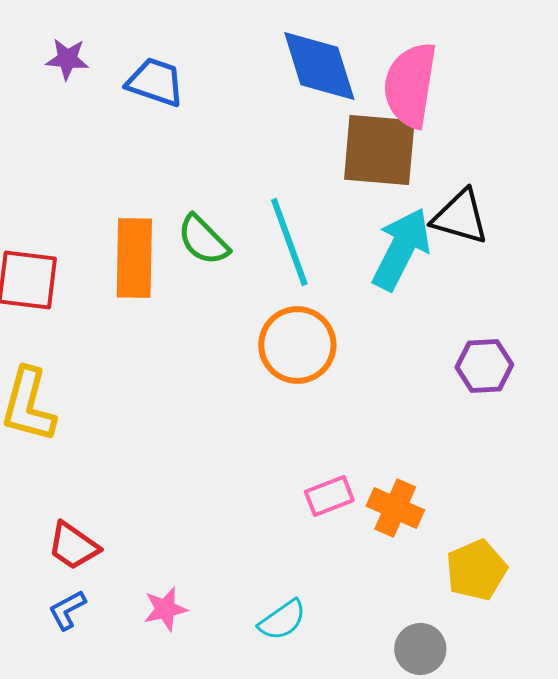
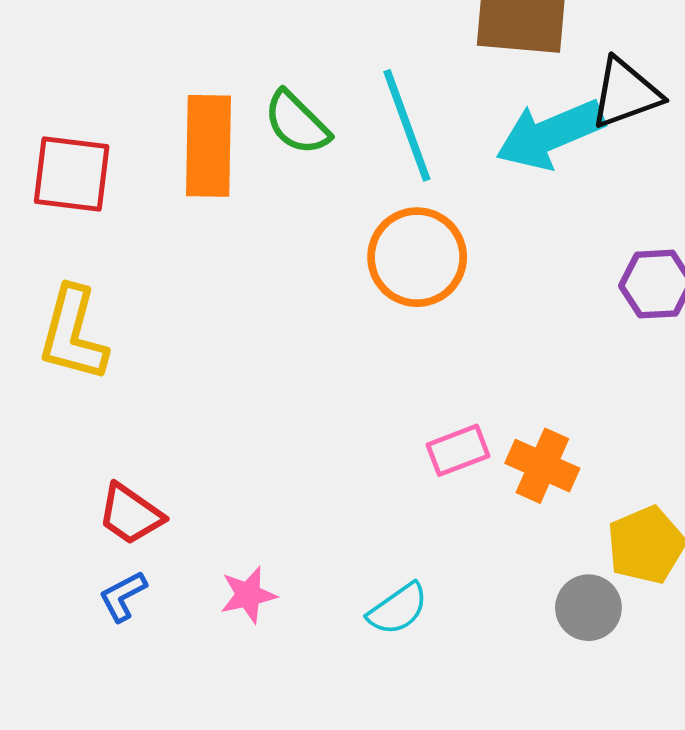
black triangle: (460, 217) -> (626, 93), turned -36
cyan arrow: (401, 249) -> (550, 134), turned -140
gray circle: (420, 649) -> (588, 608), moved

